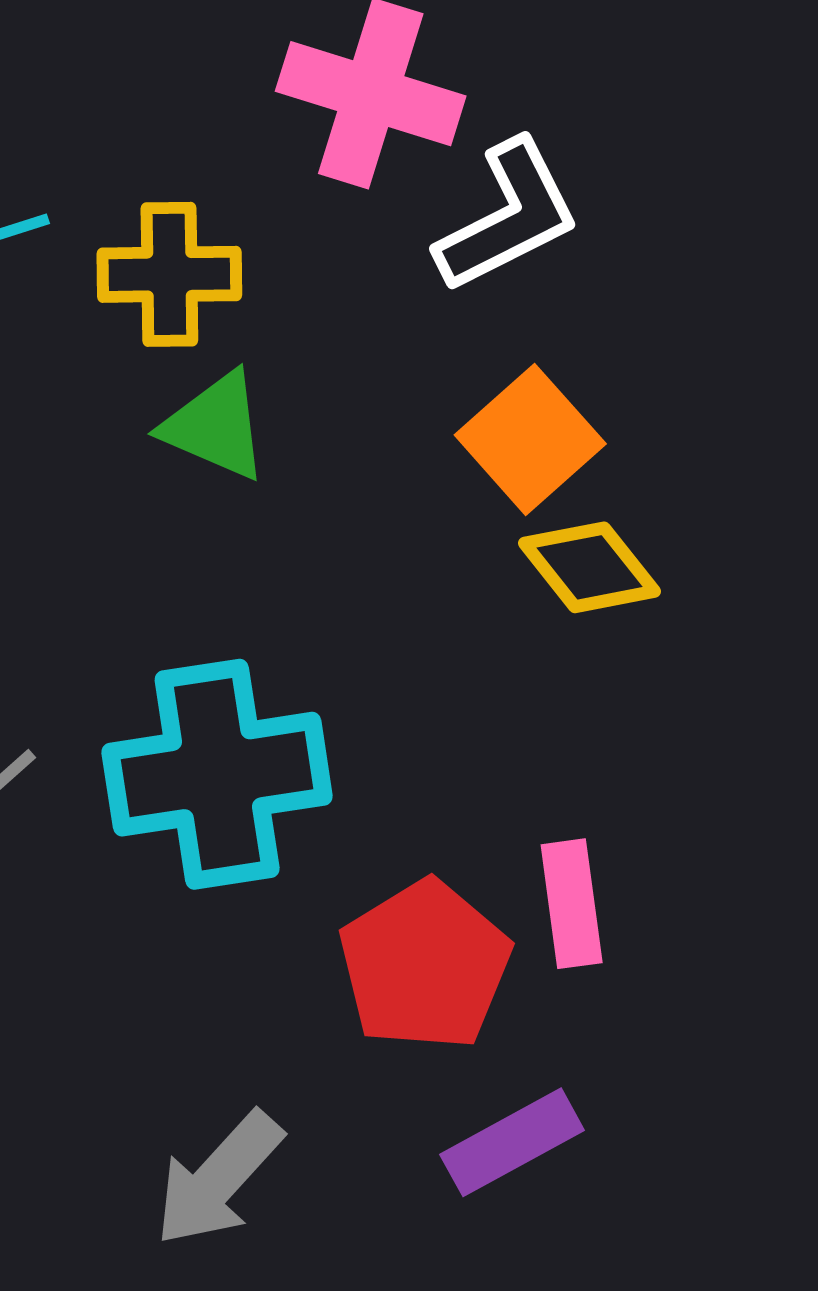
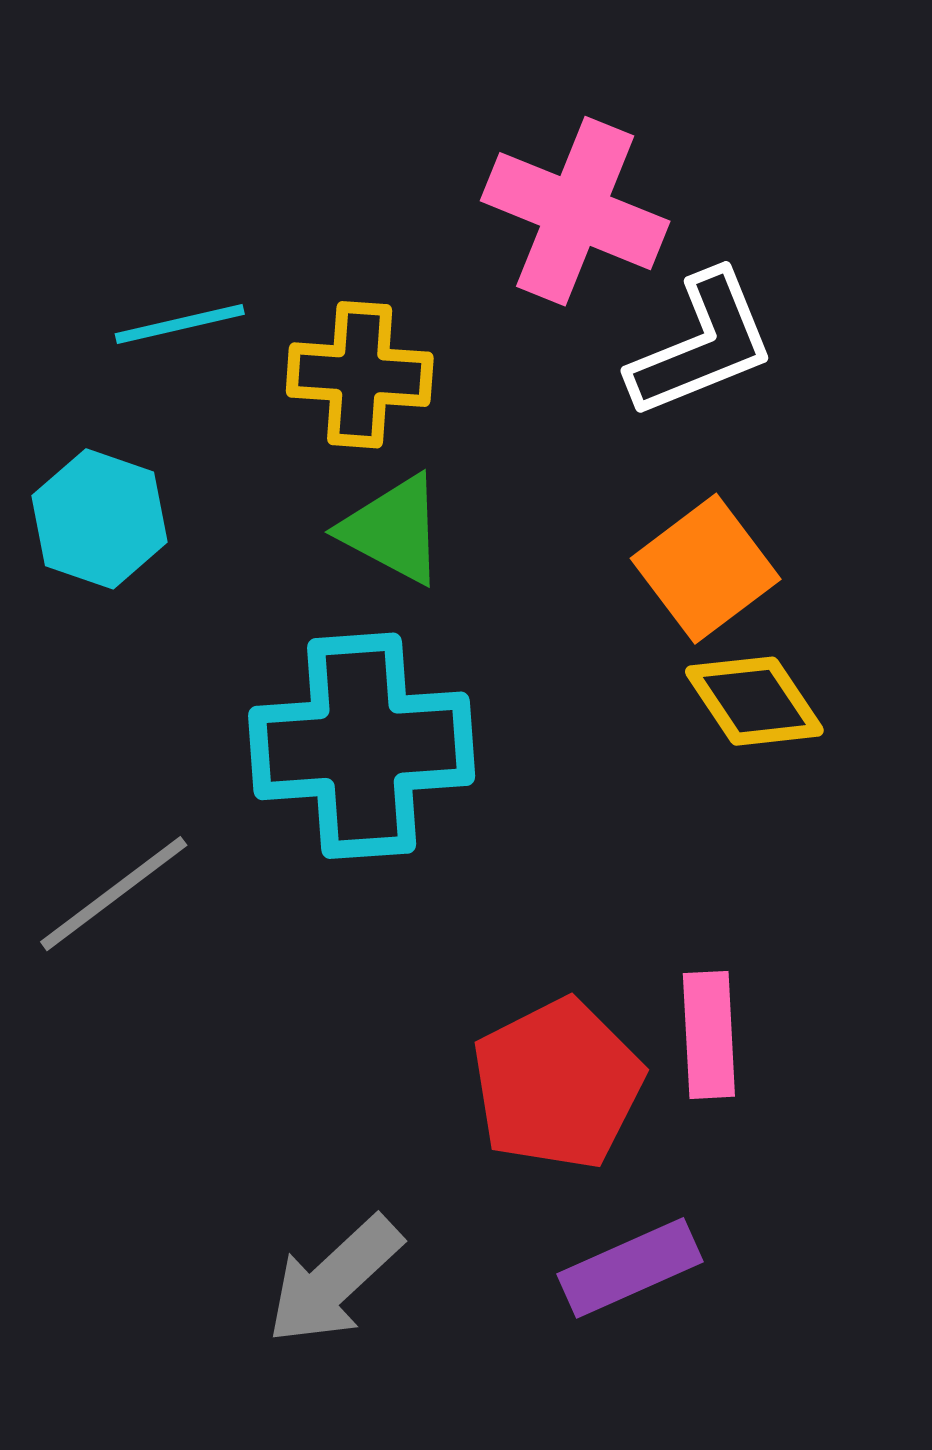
cyan cross: (217, 774) -> (362, 746), moved

